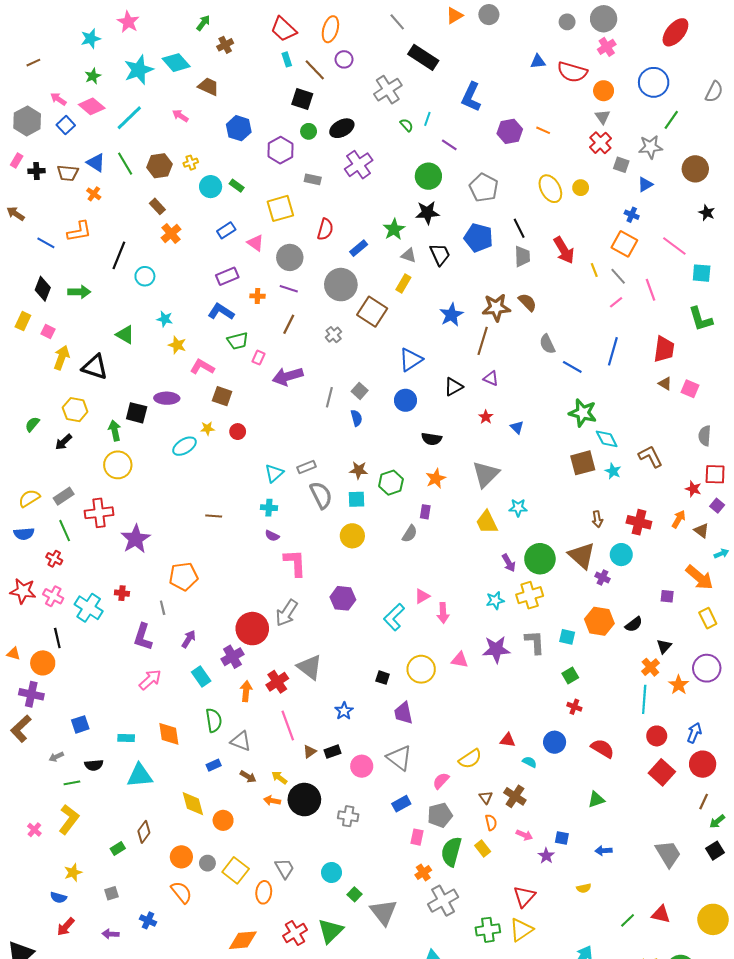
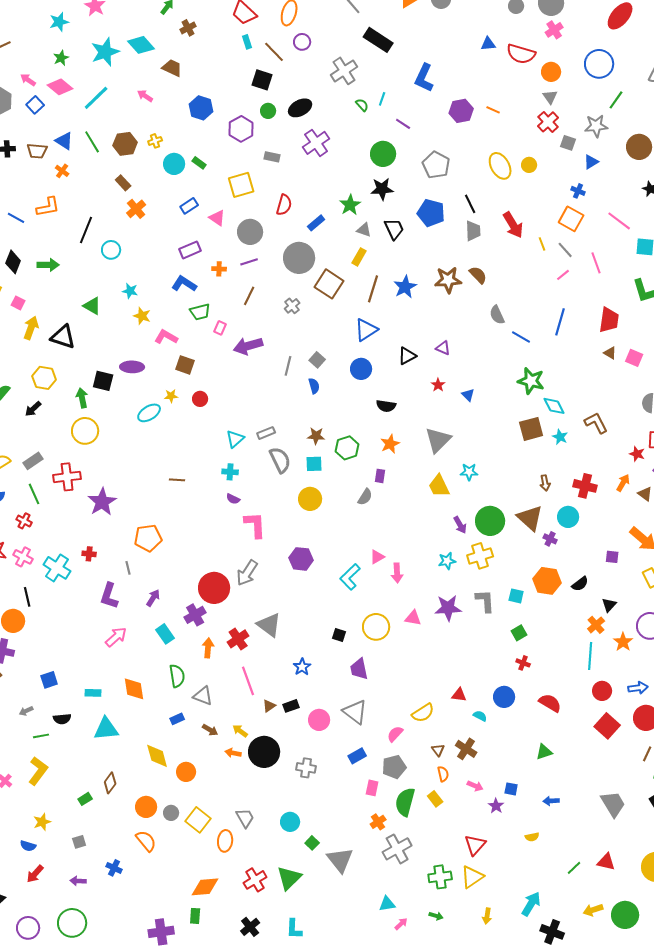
purple line: (289, 289) -> (249, 262), turned -36
brown line: (483, 341) -> (373, 289), moved
blue arrow: (694, 733) -> (638, 688), turned 60

